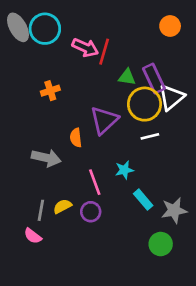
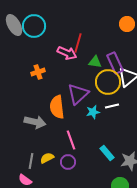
pink arrow: (85, 48) -> (67, 53), moved
orange semicircle: (76, 138) -> (57, 107), size x1.6
cyan star: (124, 170) -> (93, 112), moved

